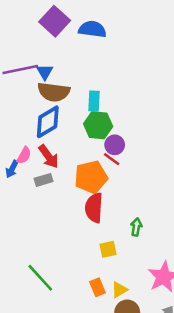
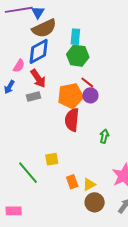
brown semicircle: (54, 92) -> (44, 28), turned -35
purple circle: (115, 145) -> (90, 95), moved
pink semicircle: (24, 155) -> (19, 66), moved
yellow square: (108, 249) -> (52, 159), moved

